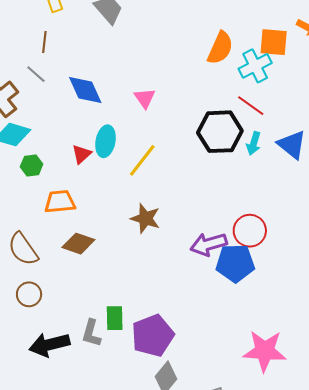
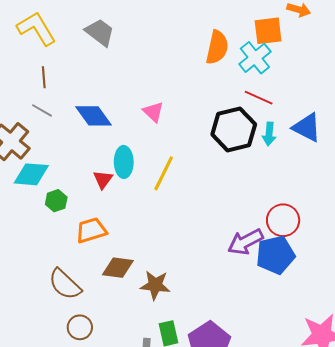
brown star: (145, 218) -> (155, 285), moved

